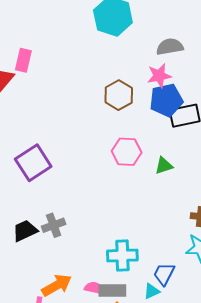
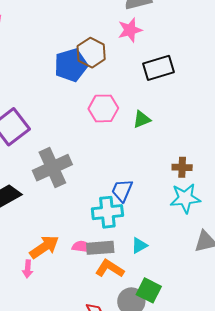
blue pentagon: (166, 100) -> (71, 65), moved
gray cross: (54, 225) -> (52, 168), moved, size x1.6
blue trapezoid: (164, 274) -> (122, 190), moved

